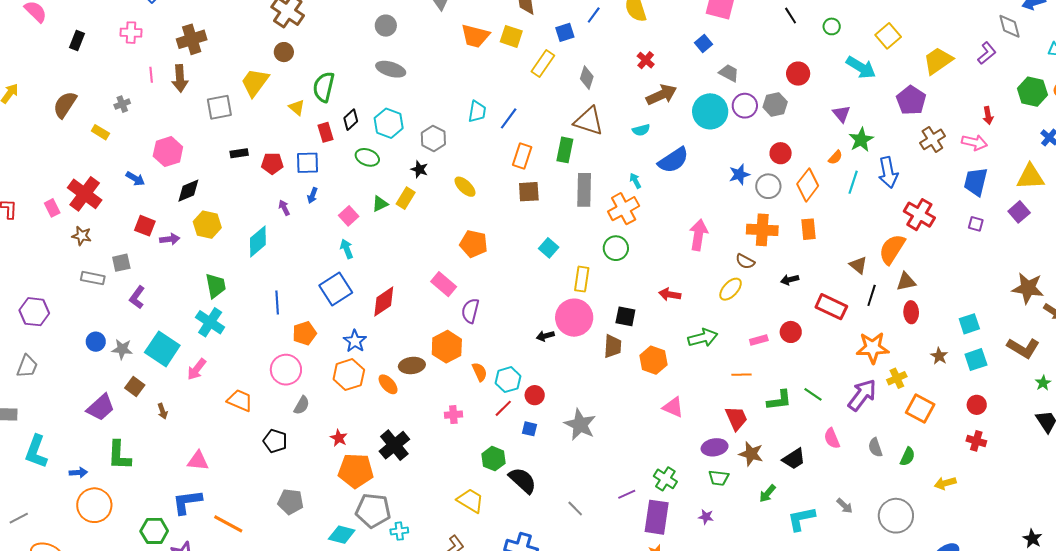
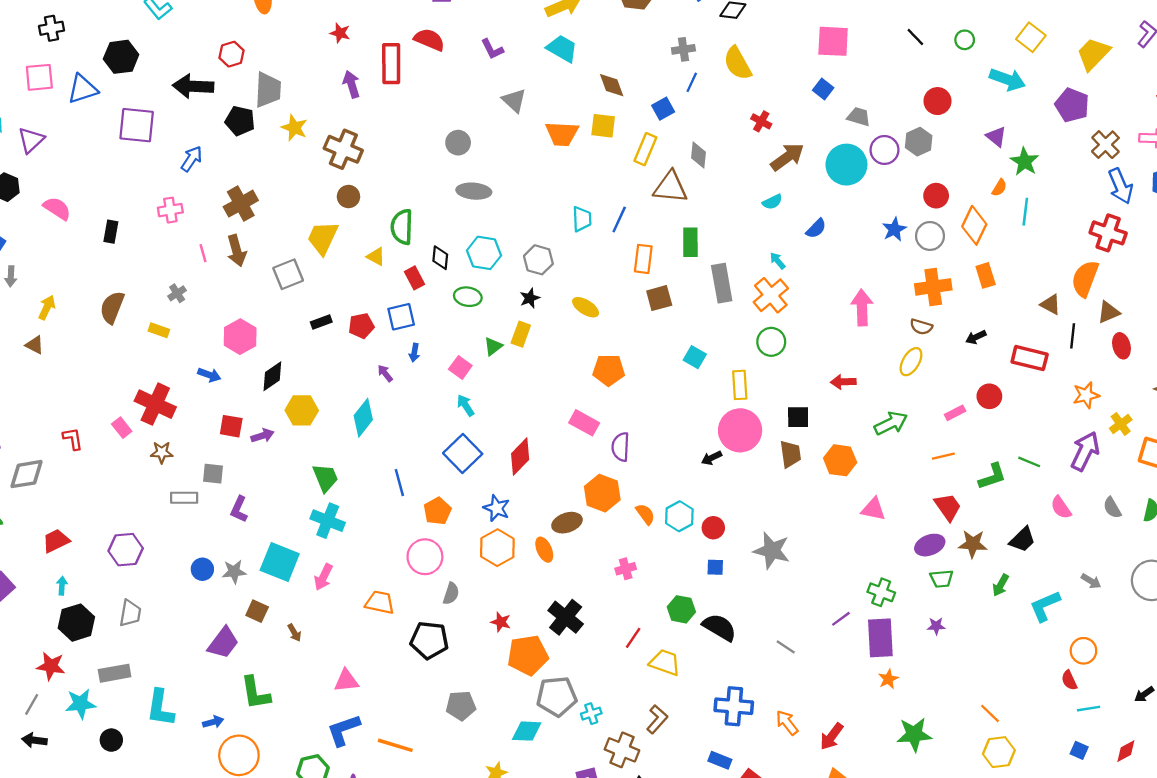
black diamond: (351, 120) -> (440, 258), turned -30
brown triangle: (589, 121) -> (670, 187), moved
blue semicircle: (673, 160) -> (816, 229), size x0.6
black star: (419, 169) -> (530, 298), turned -30
blue arrow: (888, 172) -> (1120, 186), moved
gray square: (121, 263) -> (213, 474), turned 30
orange star: (873, 348) -> (1086, 395), size x0.7
orange ellipse: (388, 384) -> (544, 550), turned 30
red line: (503, 408) -> (633, 638), moved
black pentagon: (275, 441) -> (429, 640), size x1.4

